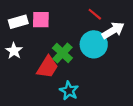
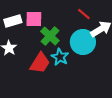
green cross: (62, 53) -> (50, 36), moved
cyan star: (69, 91) -> (60, 57), moved

